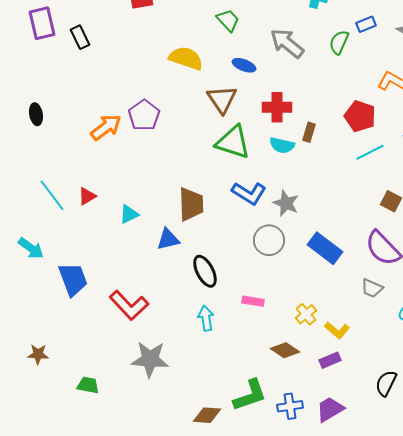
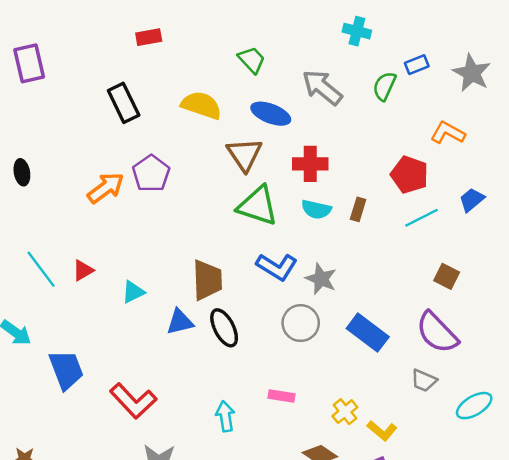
black rectangle: (80, 37) -> (124, 103), moved, size x1.4
blue ellipse: (244, 65) -> (271, 114), size x1.4
brown rectangle: (309, 132) -> (358, 209), moved
black ellipse: (205, 271) -> (224, 328), moved

